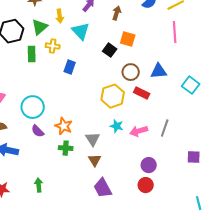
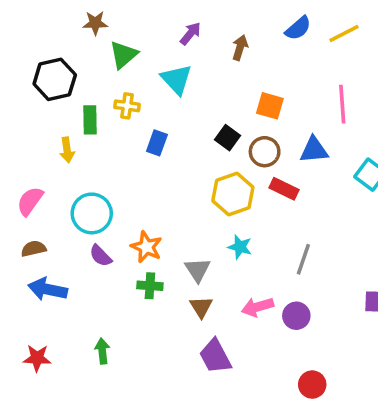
yellow arrow: (60, 16) -> (67, 150), moved
green triangle: (40, 27) -> (123, 55), moved
pink line: (175, 32) -> (342, 104), moved
orange square: (128, 39) -> (270, 106), moved
black square: (110, 50) -> (228, 138), moved
gray line: (165, 128) -> (303, 259), moved
pink arrow: (139, 131) -> (258, 307), moved
red circle: (146, 185) -> (312, 385), moved

